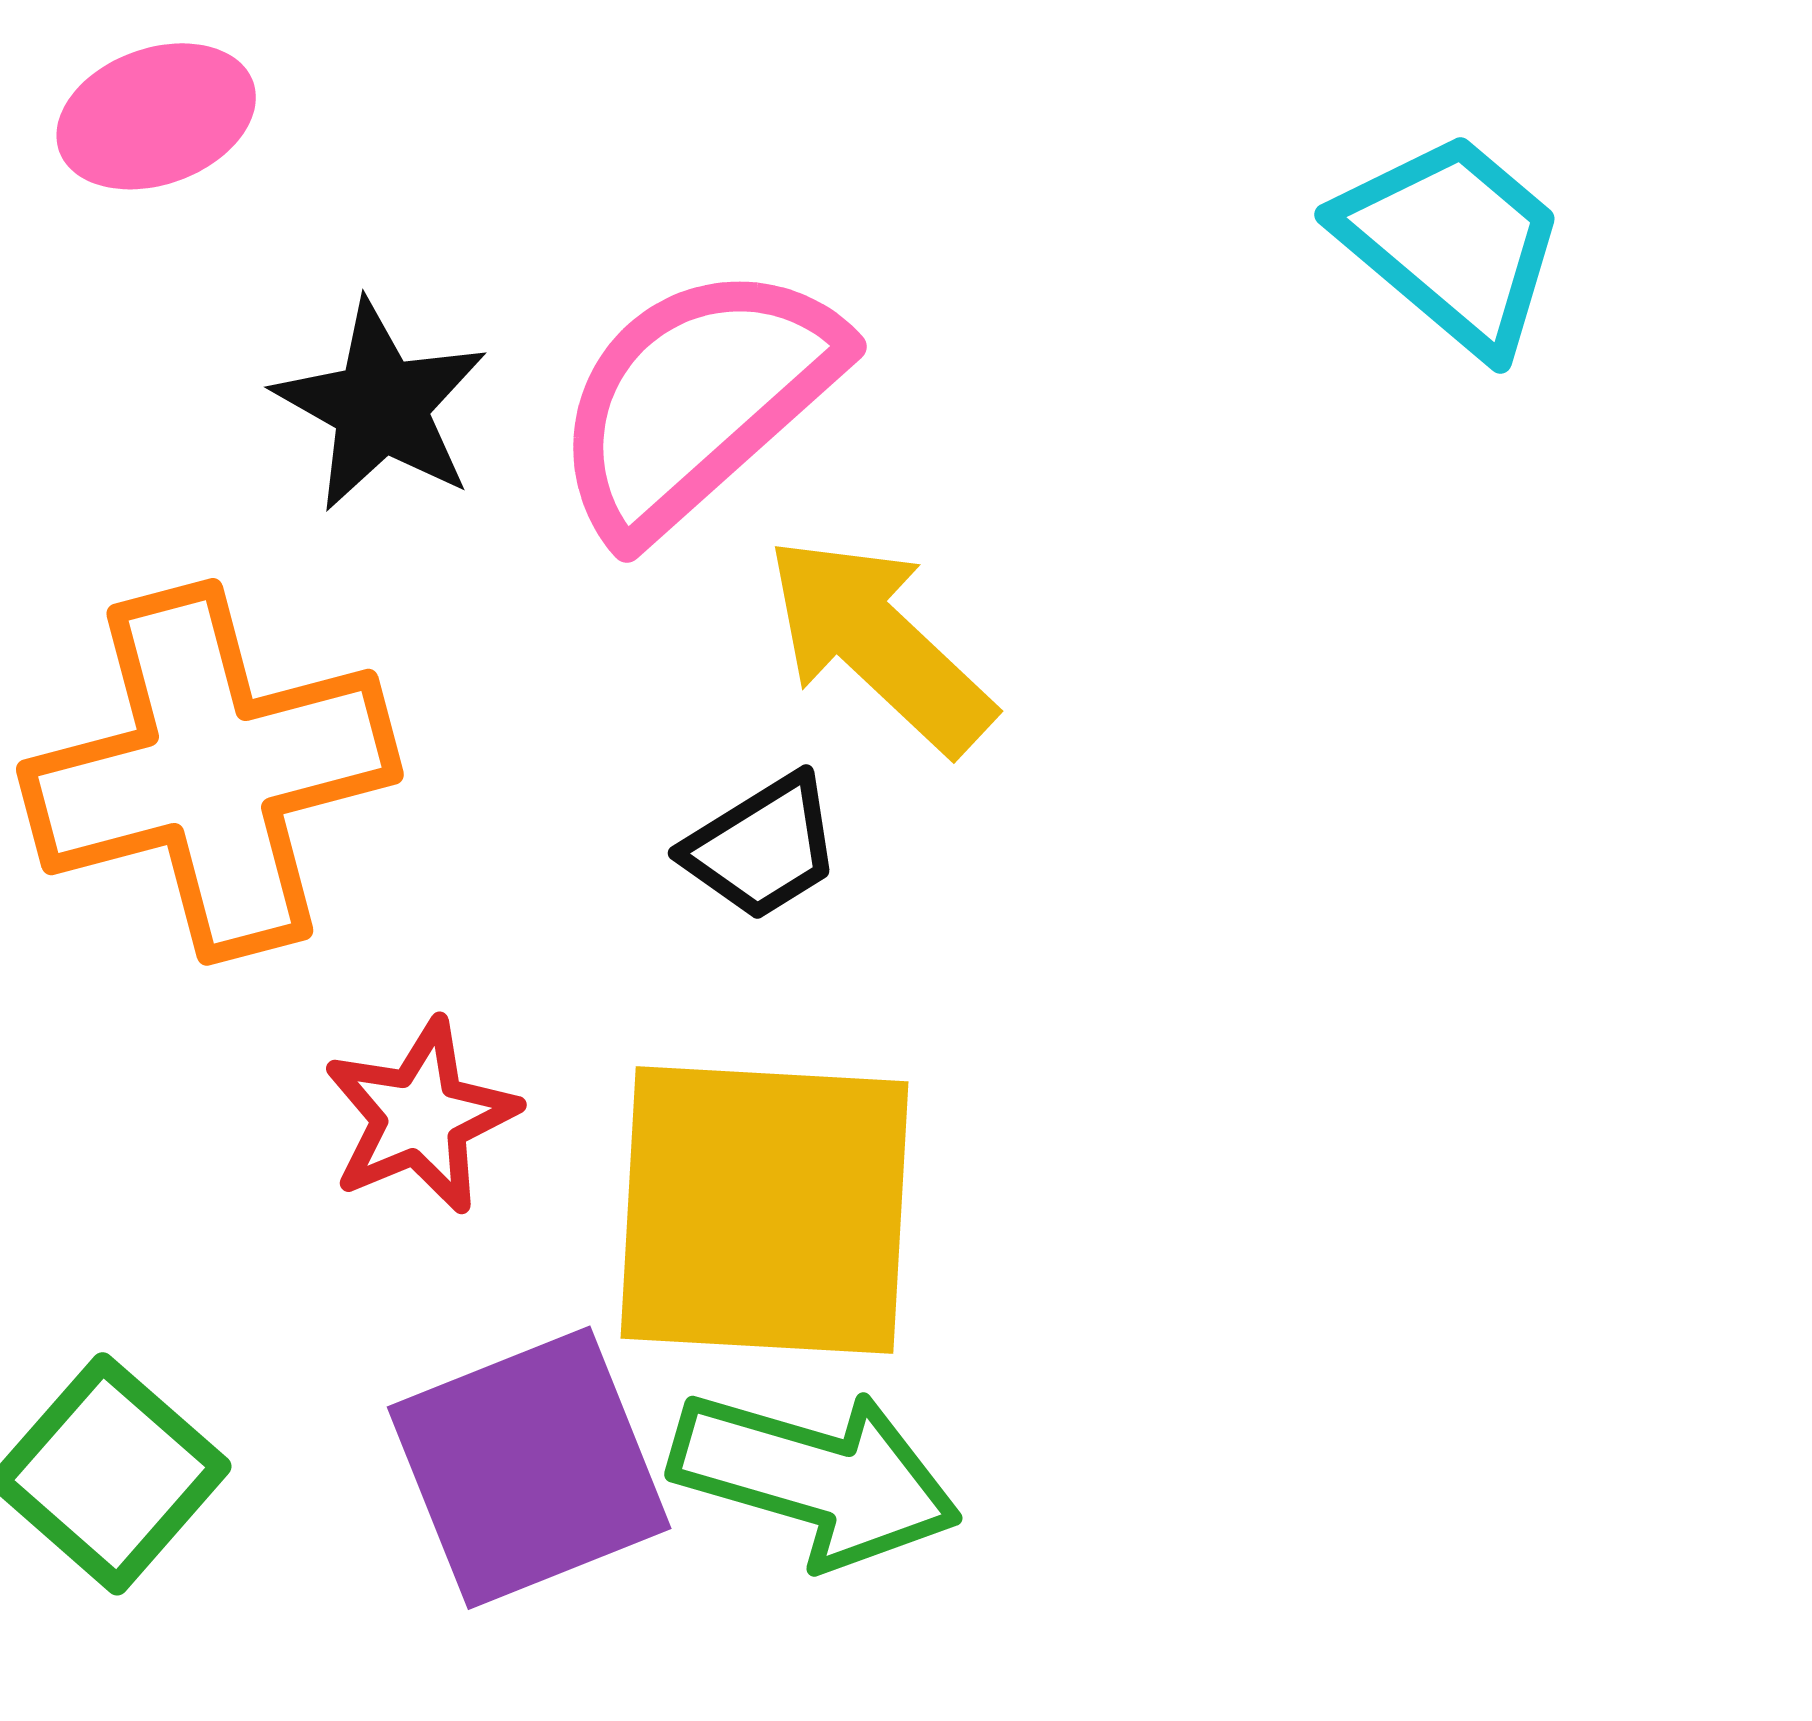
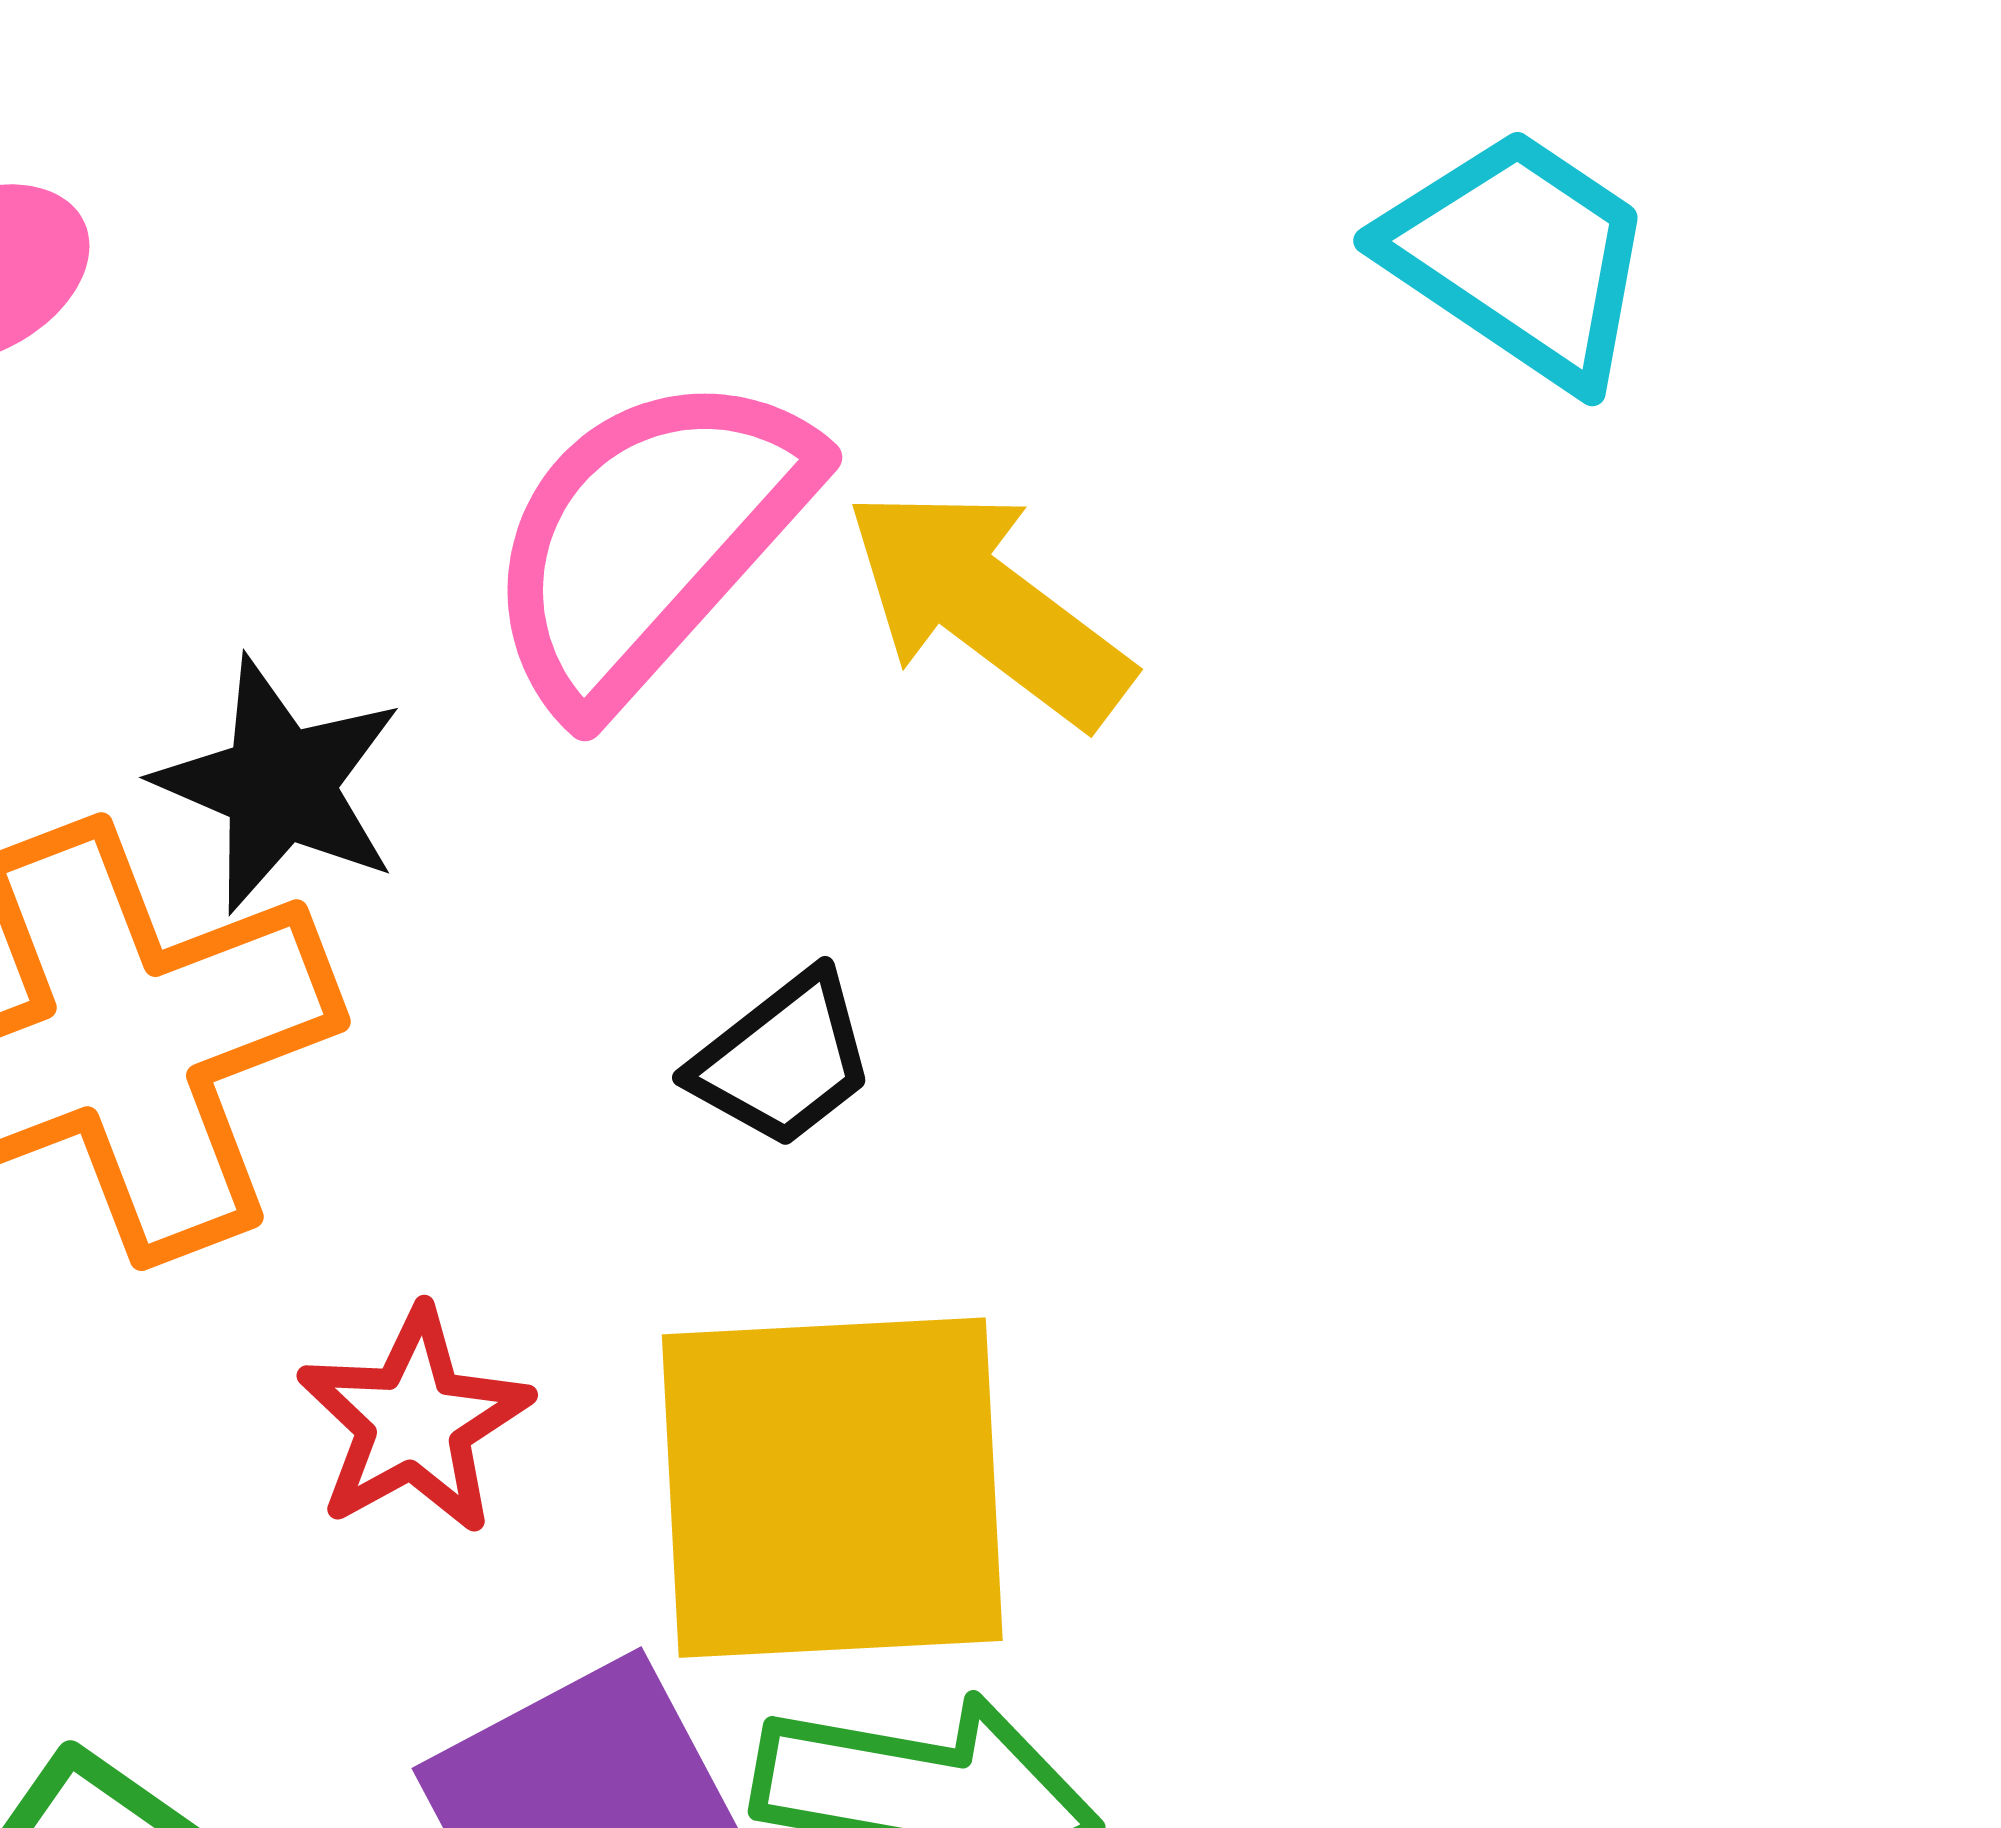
black star: (381, 406) -> (280, 785), moved
yellow arrow: (879, 644) -> (988, 606), moved

